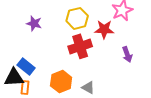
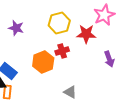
red cross: (80, 46) -> (62, 51), size x0.6
orange hexagon: (61, 82) -> (43, 62), moved

